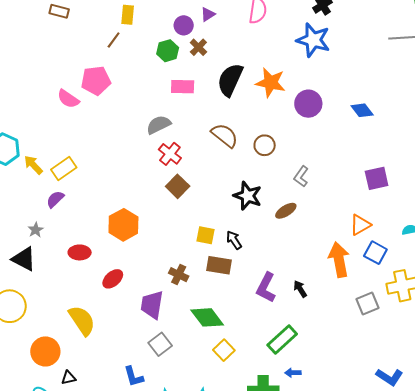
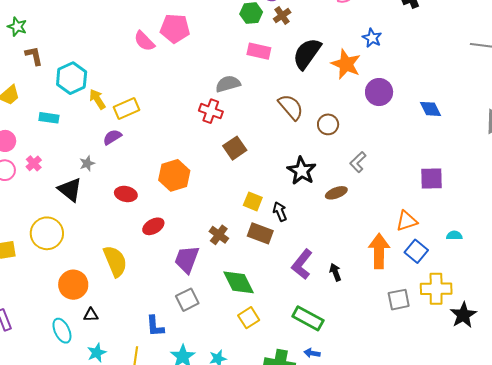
blue star: (313, 40) -> (372, 38), moved, size x0.6
red cross: (170, 154) -> (211, 111), moved, turned -30
green rectangle: (282, 339) -> (308, 318), turned 60

